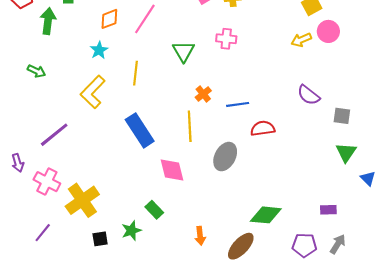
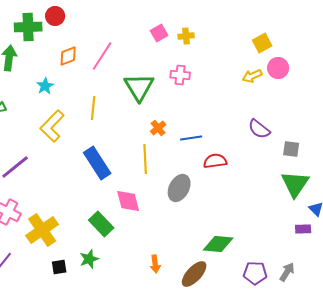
cyan star: (99, 50) -> (45, 86), moved
green triangle: (183, 51) -> (139, 87), size x1.4
green triangle: (346, 152) -> (295, 184), size x1.4
green rectangle: (154, 210) -> (101, 224), moved, size x1.4
purple rectangle: (328, 210) -> (303, 229), moved

